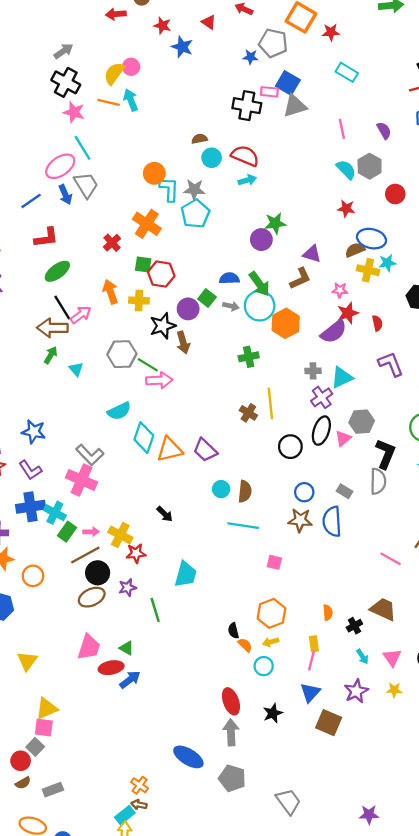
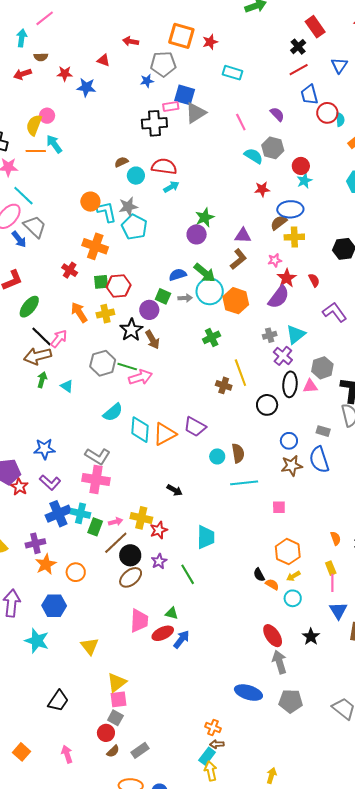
cyan star: (387, 263) -> (304, 181), moved
pink triangle: (343, 438) -> (310, 386), turned 49

